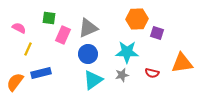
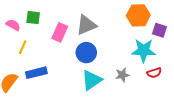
green square: (49, 18) -> (33, 18), moved
cyan star: (127, 52) -> (144, 50), moved
red semicircle: (152, 73) -> (154, 73), turned -32

